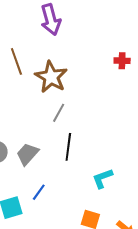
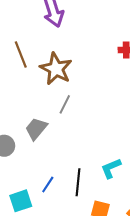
black line: (68, 147) -> (78, 182), moved
gray trapezoid: (27, 154) -> (36, 129), moved

